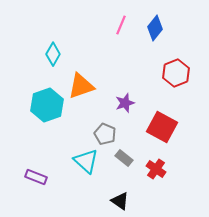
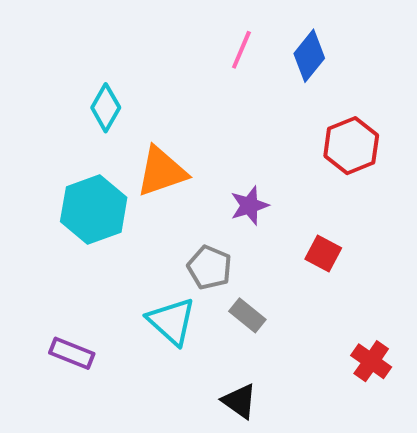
red square: (162, 127) -> (323, 253), size x0.6
red cross: (156, 169) -> (371, 361), moved

